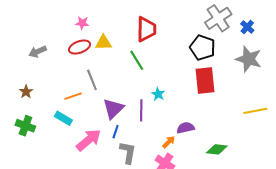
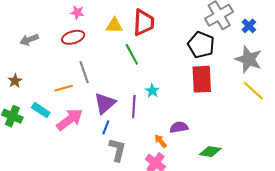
yellow triangle: (103, 43) -> (114, 25), moved
yellow line: (255, 111) -> (253, 91), moved, turned 50
cyan rectangle: (63, 118) -> (41, 110), moved
pink arrow: (89, 140) -> (70, 120), moved
orange arrow: (169, 142) -> (161, 141), turned -88

